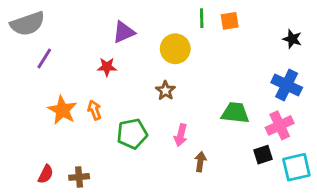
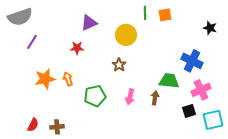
blue cross: (287, 85) -> (192, 61), moved
orange star: (62, 110) -> (45, 79), turned 30
brown arrow: (200, 162) -> (155, 98), moved

